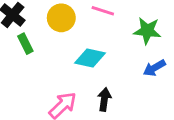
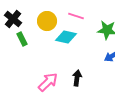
cyan diamond: (90, 58) -> (66, 37), moved

